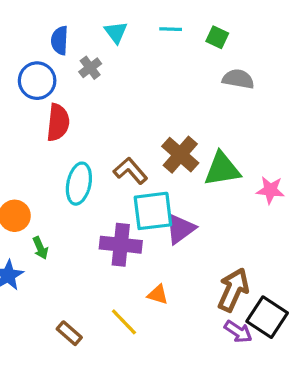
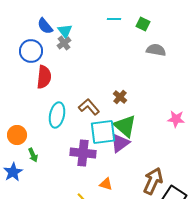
cyan triangle: (116, 32) -> (65, 31), moved
blue semicircle: (60, 40) -> (45, 26), turned -42
brown cross: (180, 155) -> (120, 97), size x0.6
green triangle: (222, 169) -> (125, 126), moved, turned 50

